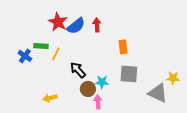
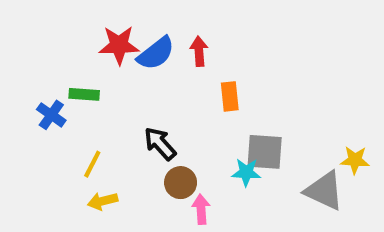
red star: (58, 22) -> (119, 45), turned -30
orange rectangle: (123, 47) -> (230, 96), moved
yellow line: (56, 54) -> (92, 164), moved
cyan star: (102, 82) -> (246, 172), moved

